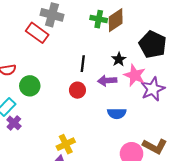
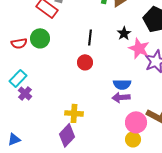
purple arrow: (107, 81) -> (121, 97), moved
green circle: (30, 86) -> (40, 38), moved
yellow cross: (66, 144) -> (74, 113), turned 30

